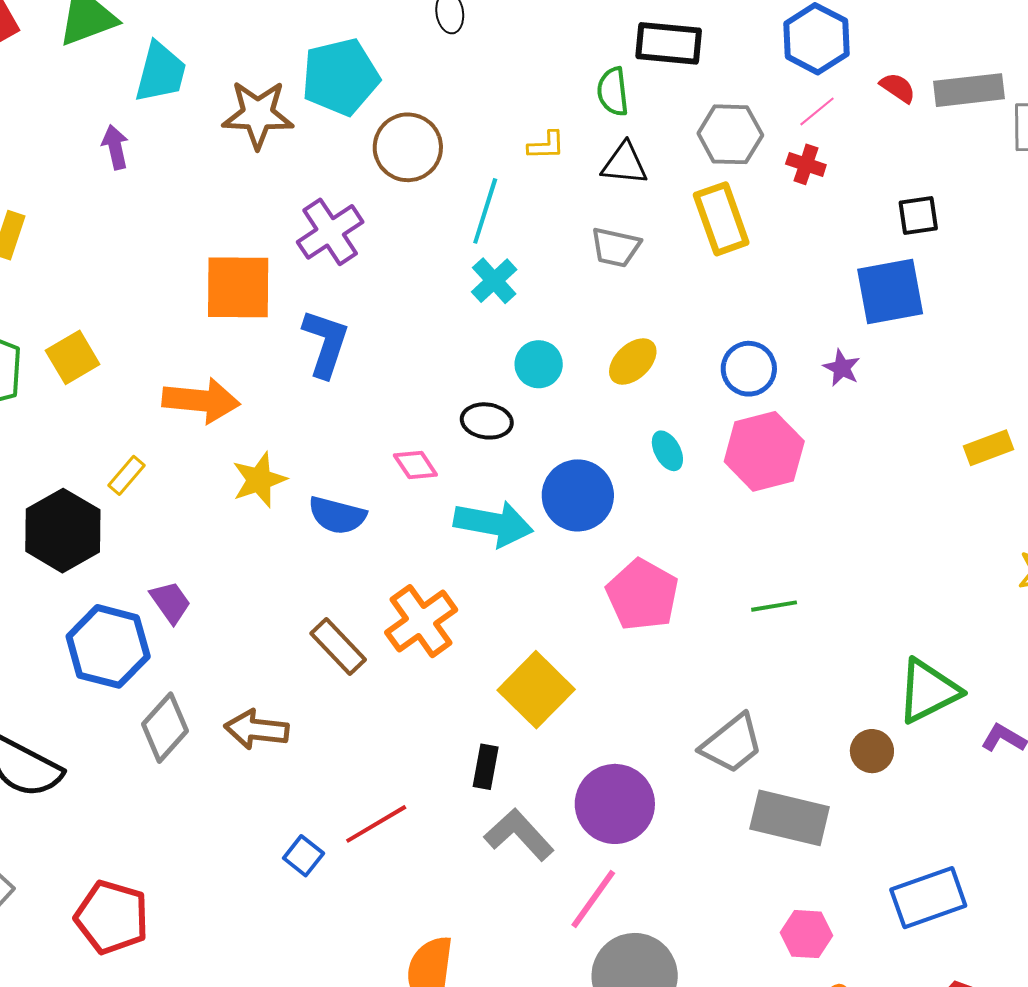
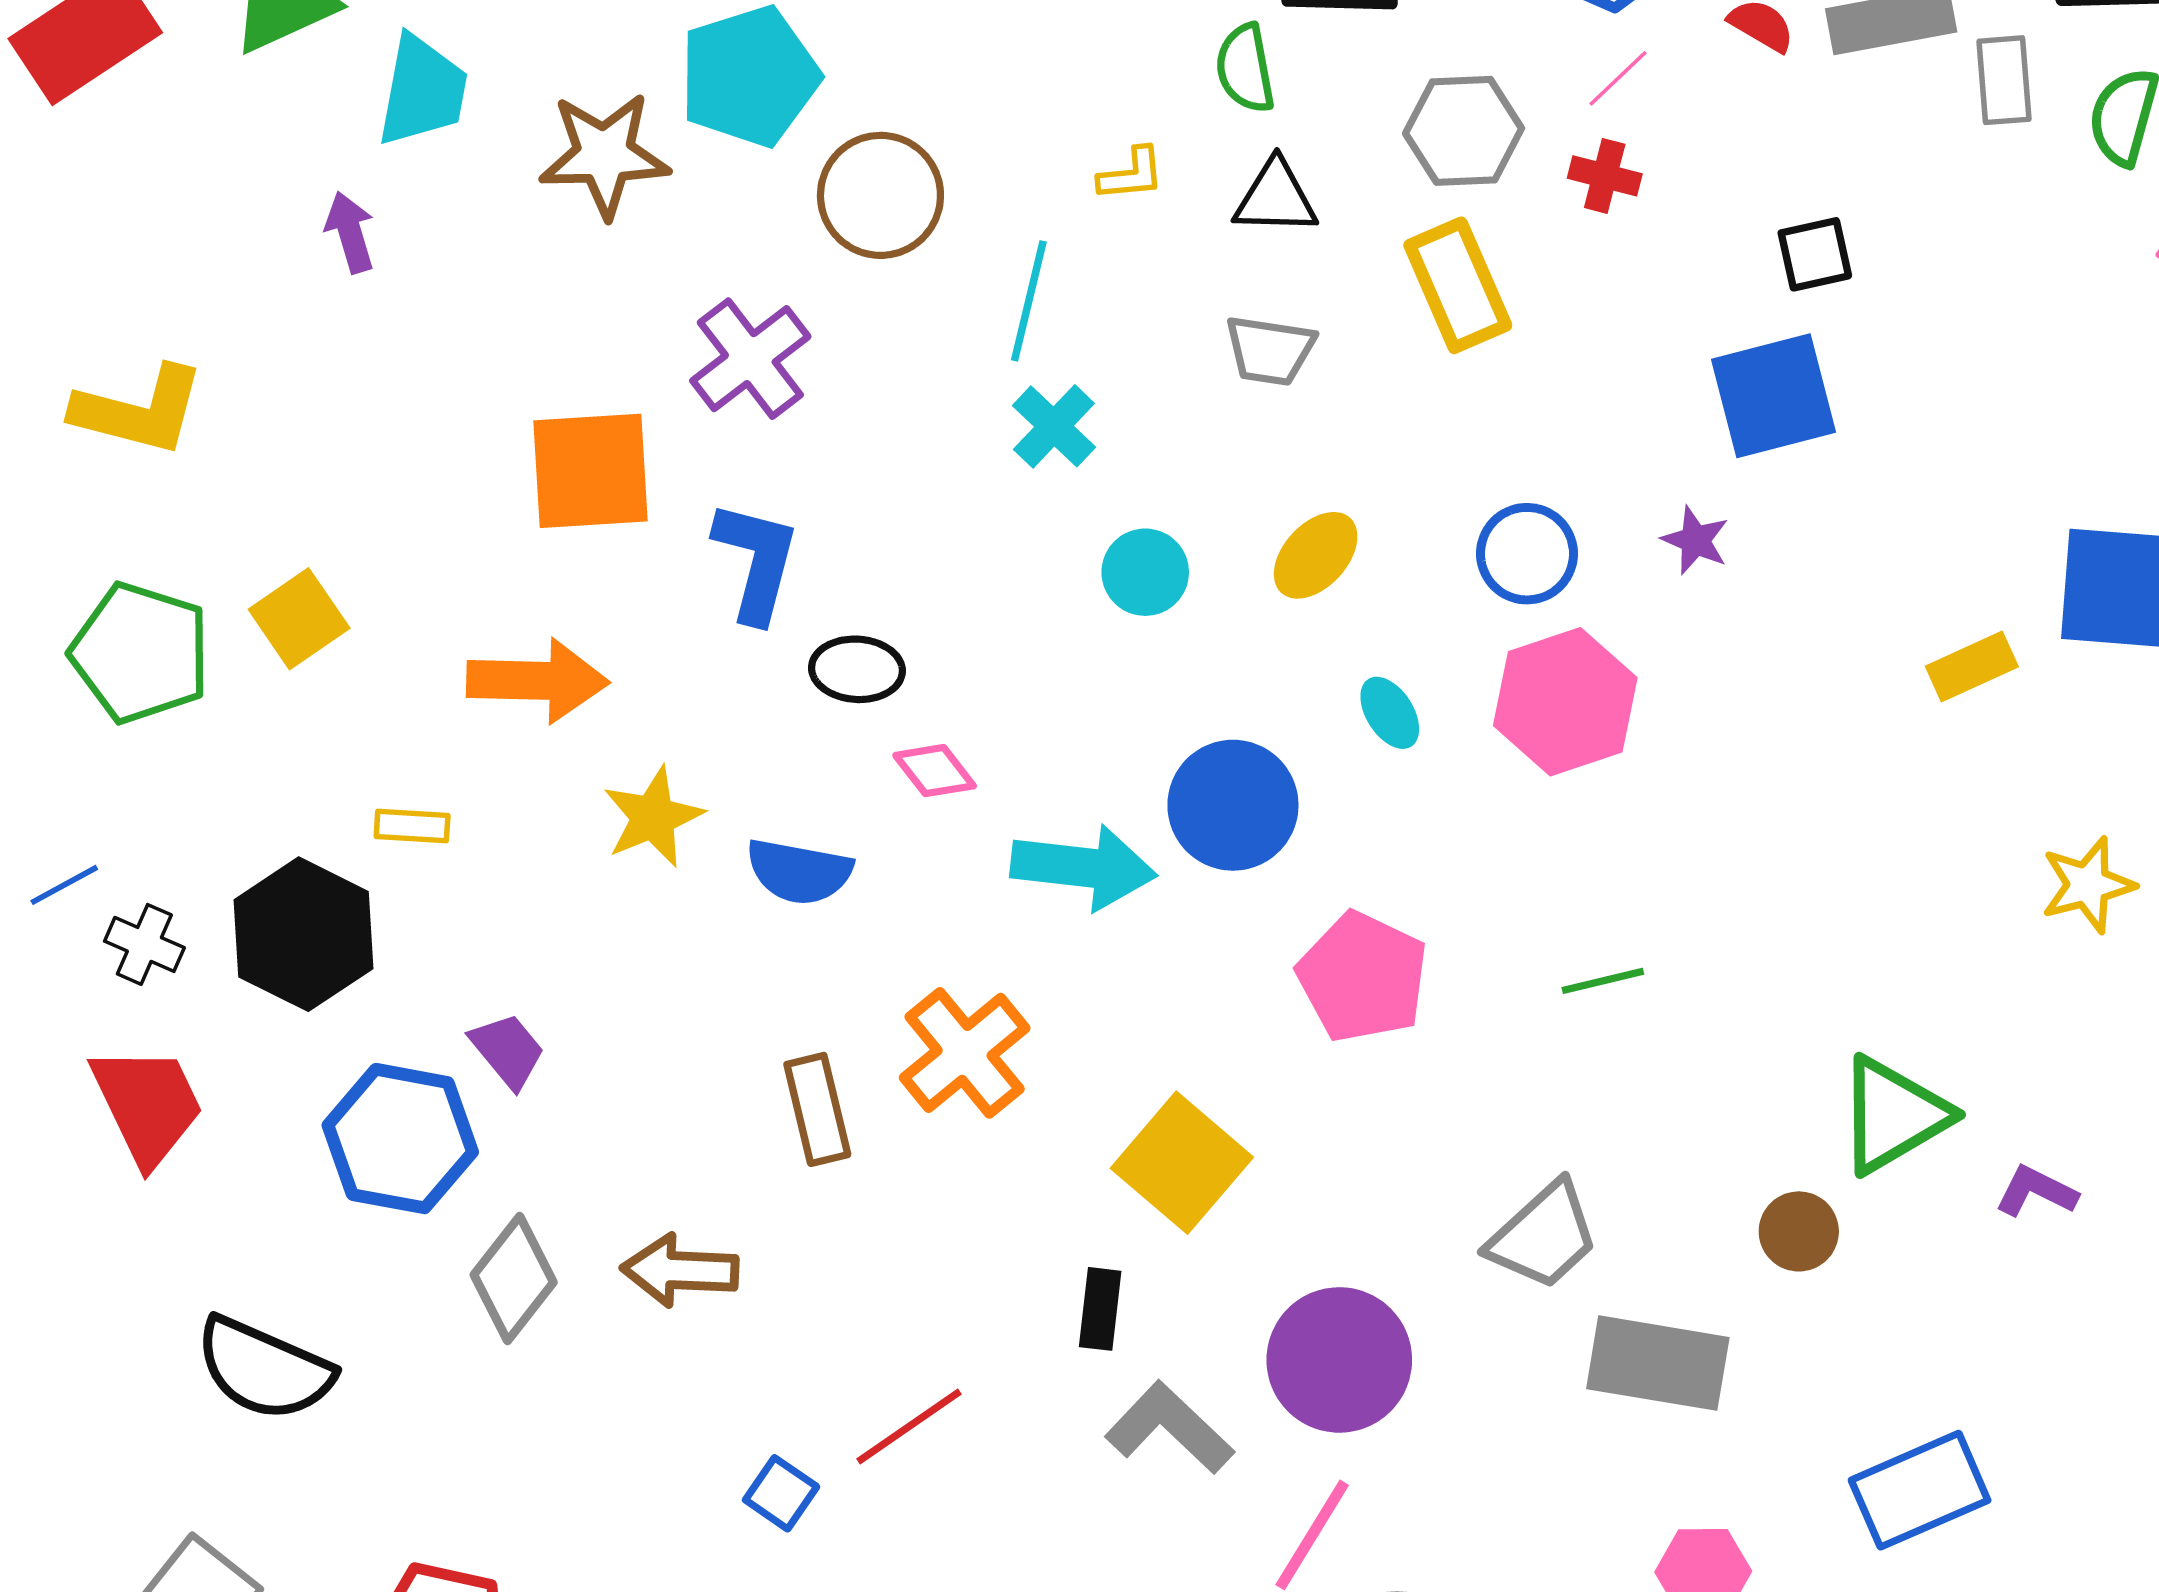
black ellipse: (487, 421) -> (857, 669), moved
yellow rectangle: (127, 475) -> (412, 826), turned 57
brown rectangle: (338, 646) -> (817, 1109), turned 34

